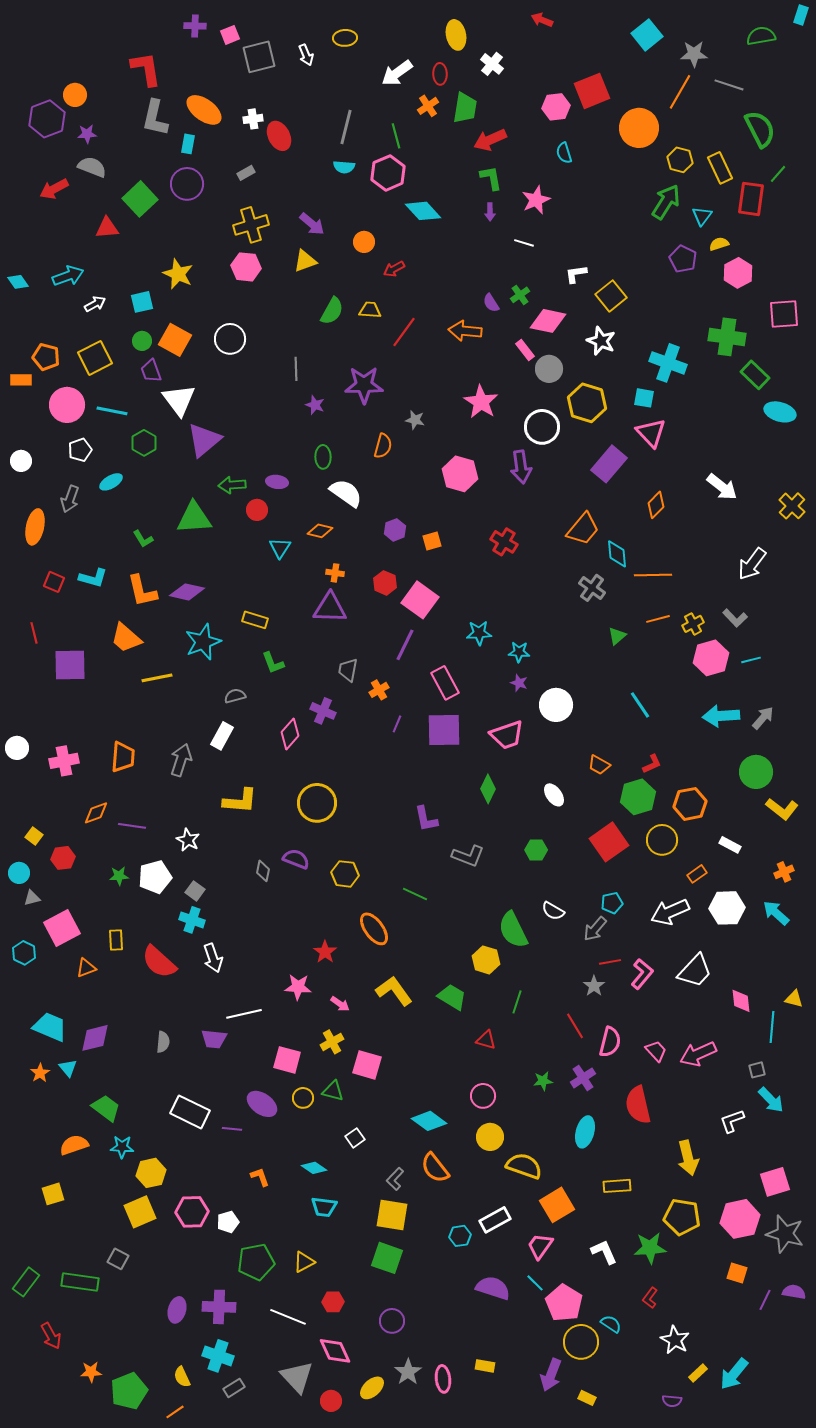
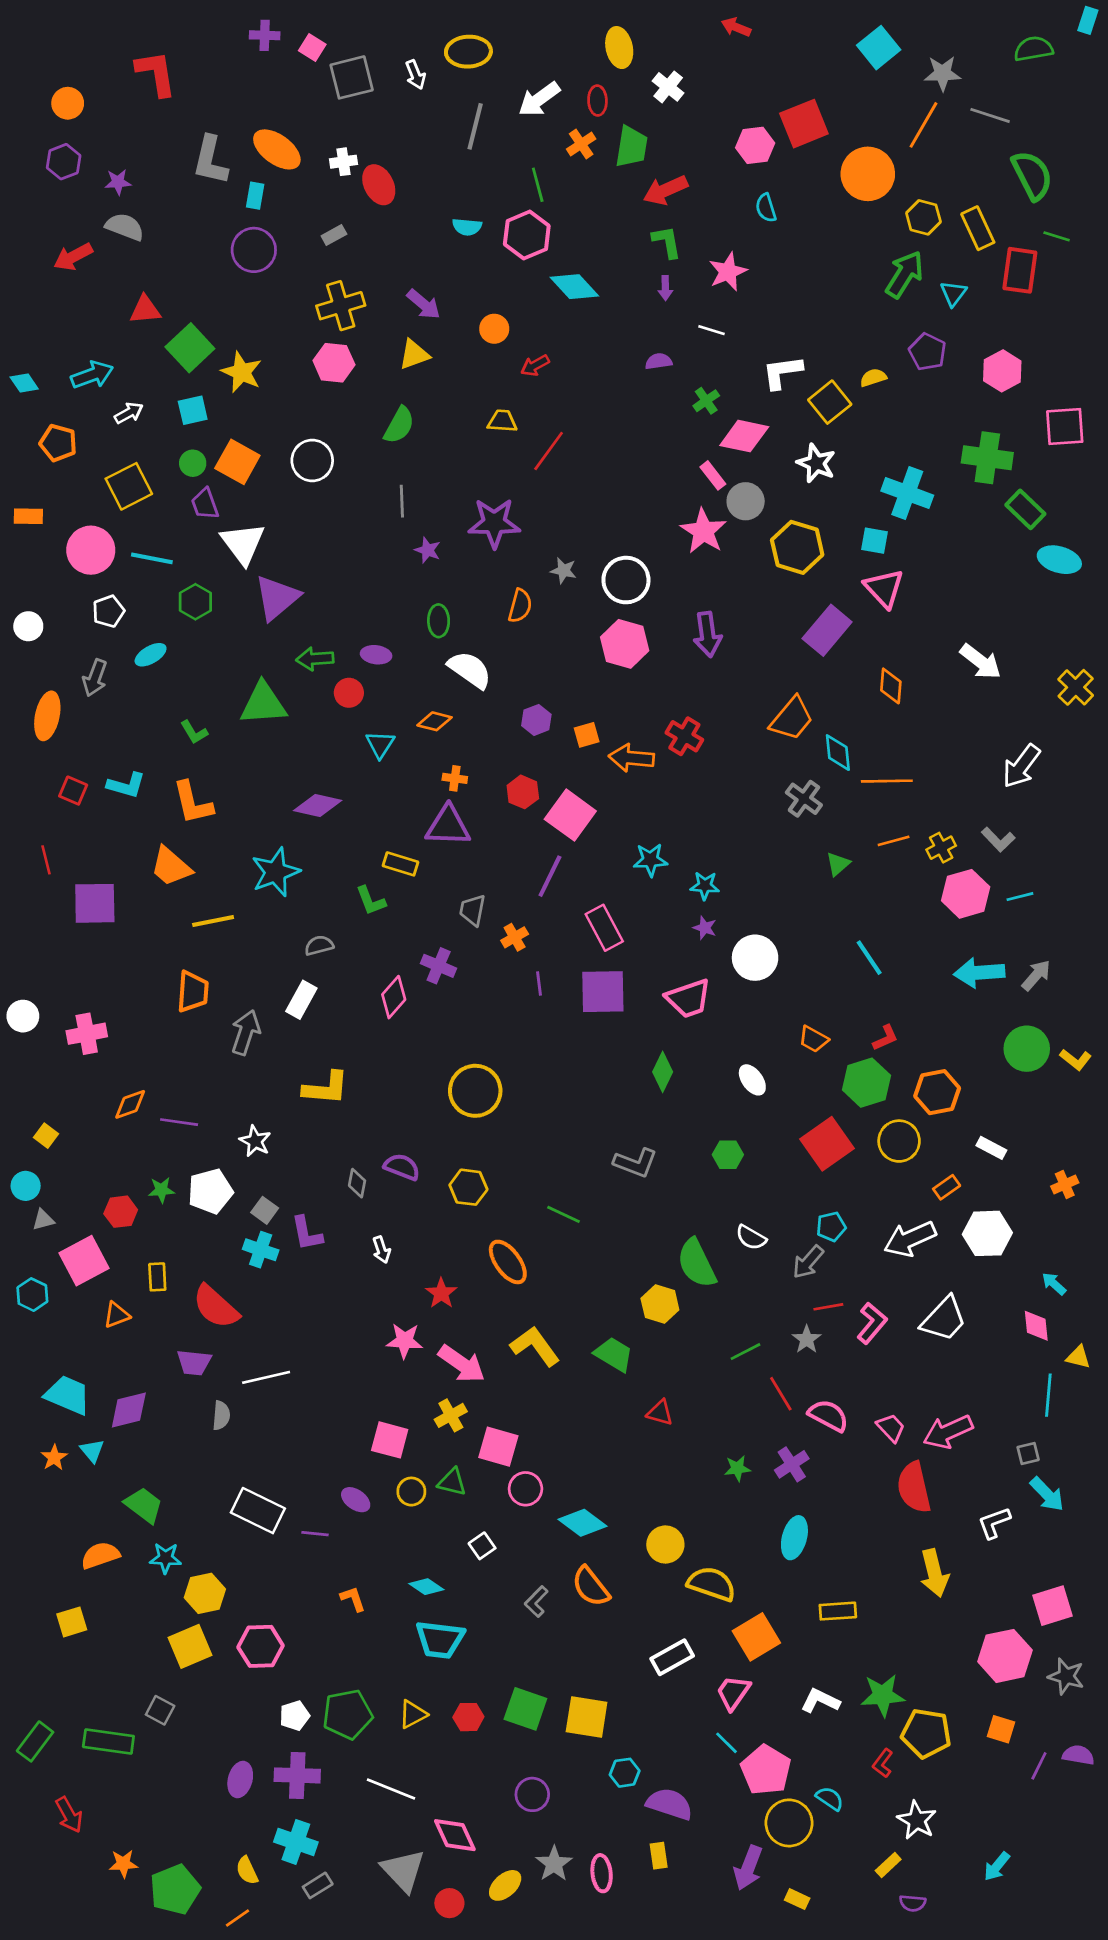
pink square: (230, 35) -> (312, 48), turned -36
yellow ellipse: (345, 38) -> (468, 52), size x1.4
red L-shape: (146, 69) -> (156, 73), moved
orange circle: (75, 95) -> (68, 103), moved
purple hexagon: (47, 119) -> (64, 162), size x0.7
gray line: (346, 127) -> (475, 126), moved
green line: (778, 174) -> (1057, 236), turned 66
green square: (140, 199) -> (190, 348), moved
yellow semicircle: (719, 244) -> (873, 378), moved
white L-shape: (576, 274) -> (782, 372), size x1.4
purple semicircle: (491, 303) -> (659, 361), moved, turned 114
green semicircle: (332, 311) -> (399, 425), moved
orange arrow: (465, 331) -> (631, 758), moved
orange pentagon: (46, 357) -> (58, 443), moved
pink star: (481, 402) -> (703, 531), moved
white circle: (542, 427) -> (626, 580), moved
orange diamond: (656, 505) -> (891, 686), turned -40
purple diamond: (187, 592) -> (318, 806), moved
yellow rectangle: (255, 620) -> (401, 864), moved
purple line: (397, 724) -> (539, 983), turned -30
orange trapezoid: (123, 757) -> (193, 992), moved
yellow circle: (317, 803) -> (475, 1091), moved
yellow L-shape: (782, 809) -> (1076, 1060), moved, size x0.7
purple L-shape: (426, 819) -> (307, 1233), moved
red hexagon: (63, 858) -> (121, 1212), moved
cyan arrow: (776, 913) -> (1054, 1284), moved, size x0.7
white arrow: (213, 958) -> (381, 1250), moved, size x0.7
pink diamond: (741, 1001) -> (1036, 1326), moved
green line: (517, 1002) -> (746, 1352), moved, turned 45
pink arrow: (340, 1004) -> (462, 1364), size x1.8
white line: (244, 1014) -> (266, 1377), moved
purple trapezoid: (214, 1039) -> (194, 1362), moved
pink semicircle: (610, 1042) -> (828, 1415), turned -76
pink circle: (483, 1096) -> (525, 1489), moved
purple ellipse: (262, 1104) -> (356, 1500), size x0.7
red semicircle: (638, 1105) -> (914, 1487), moved
cyan trapezoid: (324, 1207) -> (440, 1640), size x1.4
yellow square: (392, 1215) -> (587, 1717), moved
yellow pentagon: (682, 1217) -> (926, 1733), moved
white pentagon: (228, 1222) -> (295, 1716), moved
gray star: (785, 1234) -> (1066, 1676), size x0.7
cyan hexagon: (460, 1236) -> (625, 1773), moved
white L-shape: (604, 1252) -> (820, 1701), turned -40
purple semicircle: (493, 1288) -> (669, 1804), moved
red hexagon: (333, 1302) -> (468, 1717), moved
yellow rectangle: (485, 1366) -> (659, 1856), turned 72
yellow rectangle: (698, 1373) -> (888, 1865), moved
cyan arrow: (734, 1374) -> (997, 1866), size x0.7

